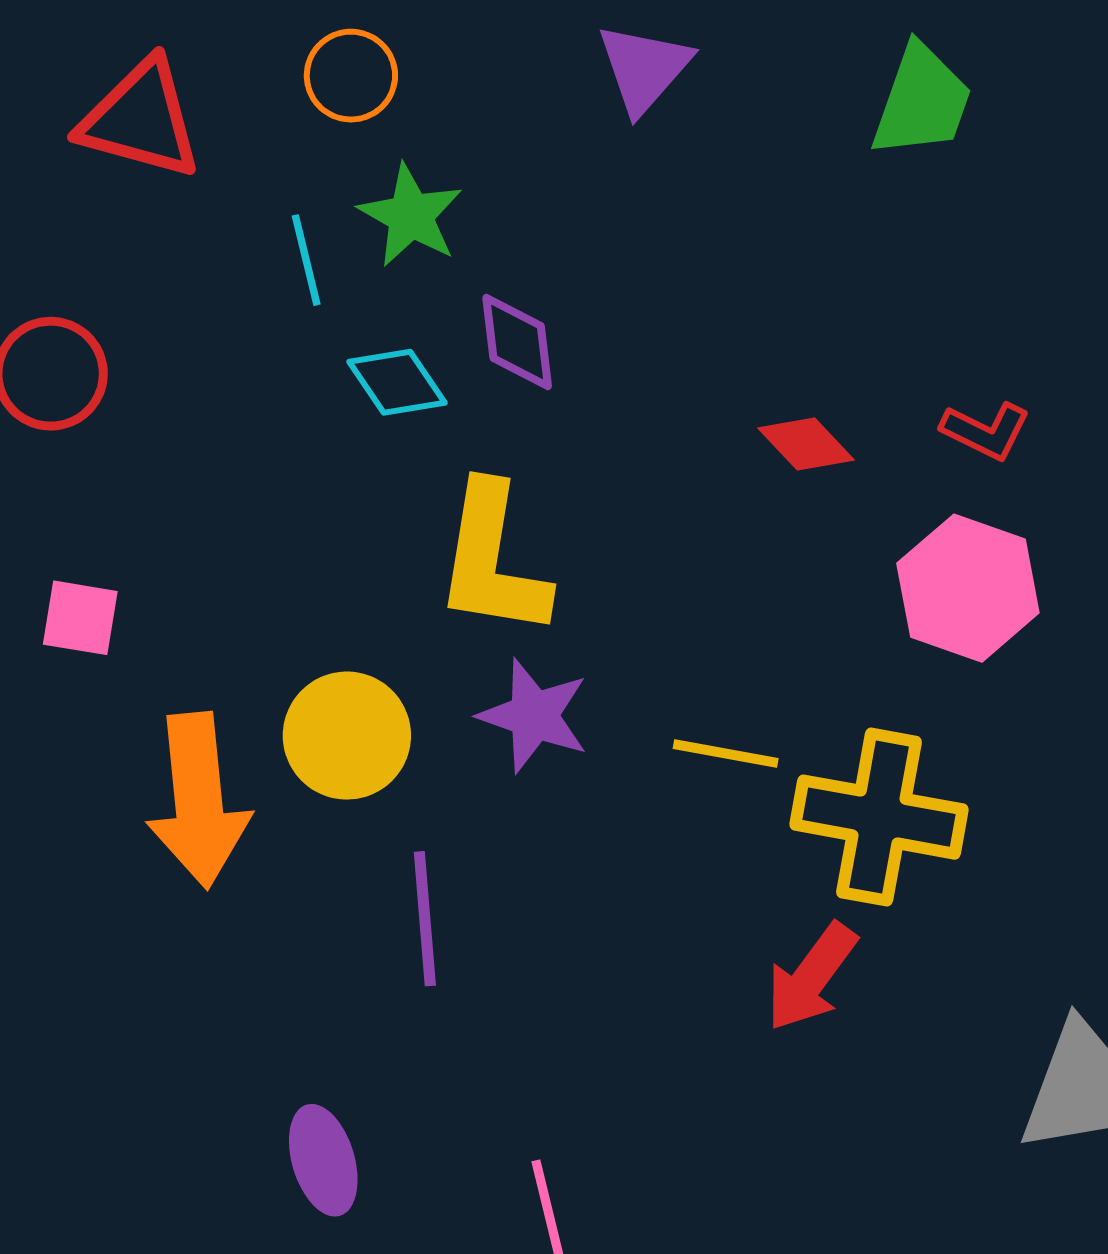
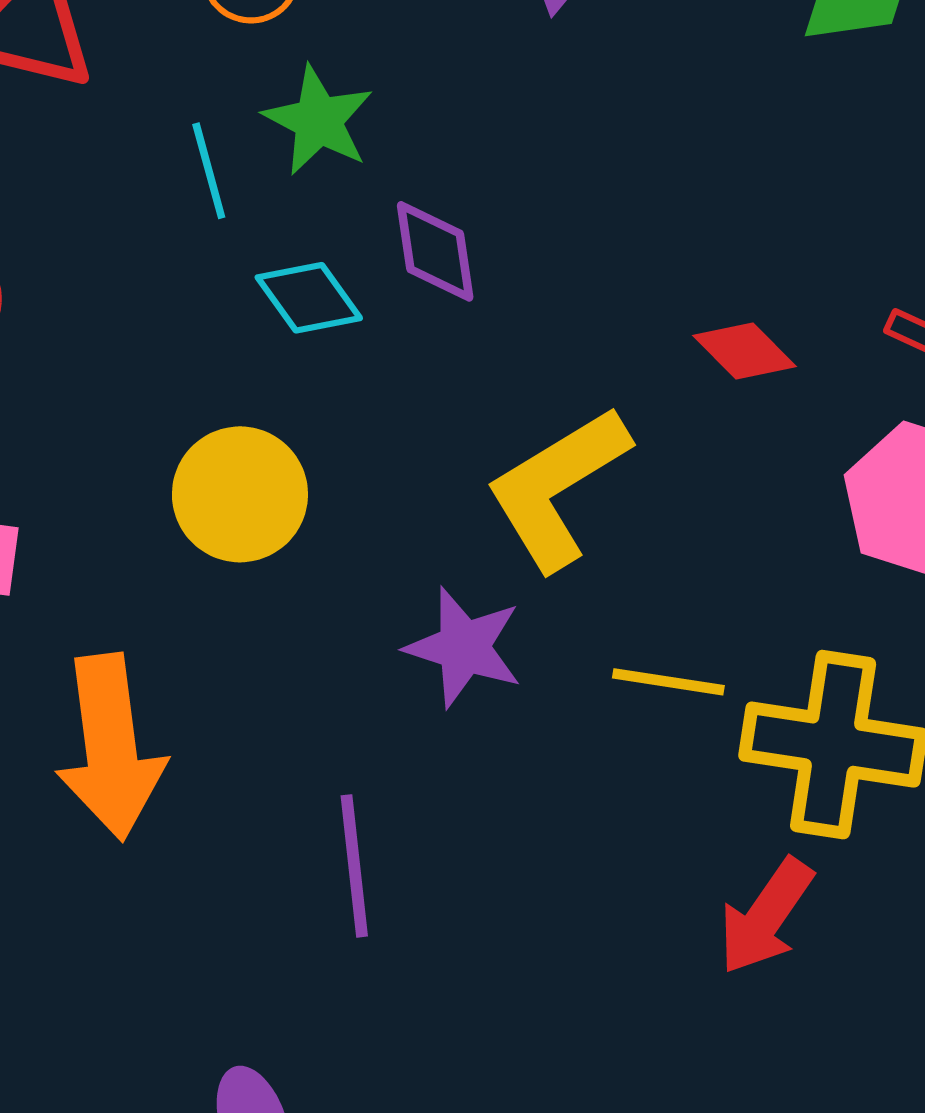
yellow L-shape: (492, 560) -> (557, 488), moved, turned 51
yellow circle: (347, 736) -> (240, 494), moved

